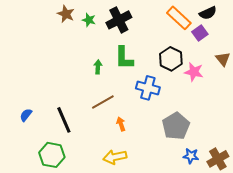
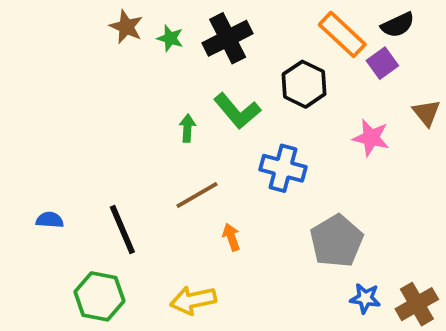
green L-shape: (124, 58) -> (237, 111), turned -40
black hexagon: (171, 59) -> (304, 84), moved
blue semicircle: (26, 115) -> (50, 220), turned 56
yellow arrow: (115, 157) -> (193, 300), moved

